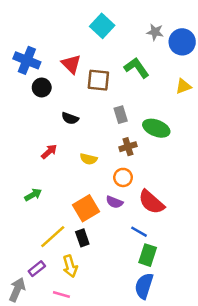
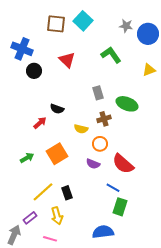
red triangle: (71, 64) -> (67, 60), moved
brown square: (98, 80) -> (56, 24), moved
black semicircle: (70, 118) -> (57, 109), moved
yellow semicircle: (89, 159) -> (81, 129), moved
orange square: (86, 208) -> (57, 154), moved
blue semicircle: (144, 286) -> (103, 232), moved, turned 65

